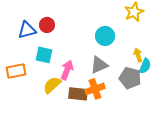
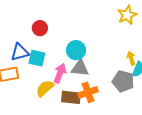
blue triangle: (27, 30) -> (20, 52), moved
cyan circle: (105, 36) -> (76, 50), moved
gray triangle: (99, 65) -> (80, 68), moved, turned 30

